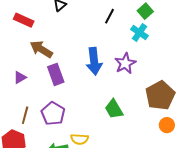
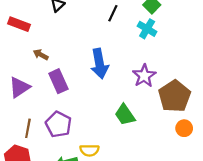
brown arrow: (41, 49) -> (41, 55), size x0.6
purple star: (125, 63) -> (144, 76), moved
purple triangle: (20, 77) -> (19, 87), size x1.5

